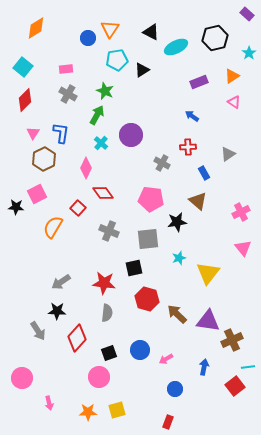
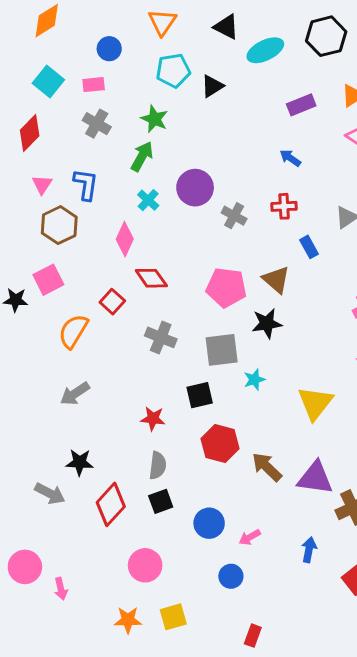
blue circle: (88, 38) -> (109, 49), moved
cyan square: (23, 67) -> (48, 81), moved
gray cross: (162, 163) -> (234, 216), moved
brown triangle: (198, 201) -> (276, 280), moved
cyan star: (179, 258) -> (254, 380), moved
gray arrow: (61, 282) -> (75, 394), moved
red star: (104, 283) -> (153, 419), size x0.7
gray arrow: (38, 331) -> (50, 494), turned -30
black square: (109, 353) -> (161, 501), moved
blue circle: (175, 389) -> (231, 576), moved
pink arrow: (49, 403) -> (61, 589), moved

